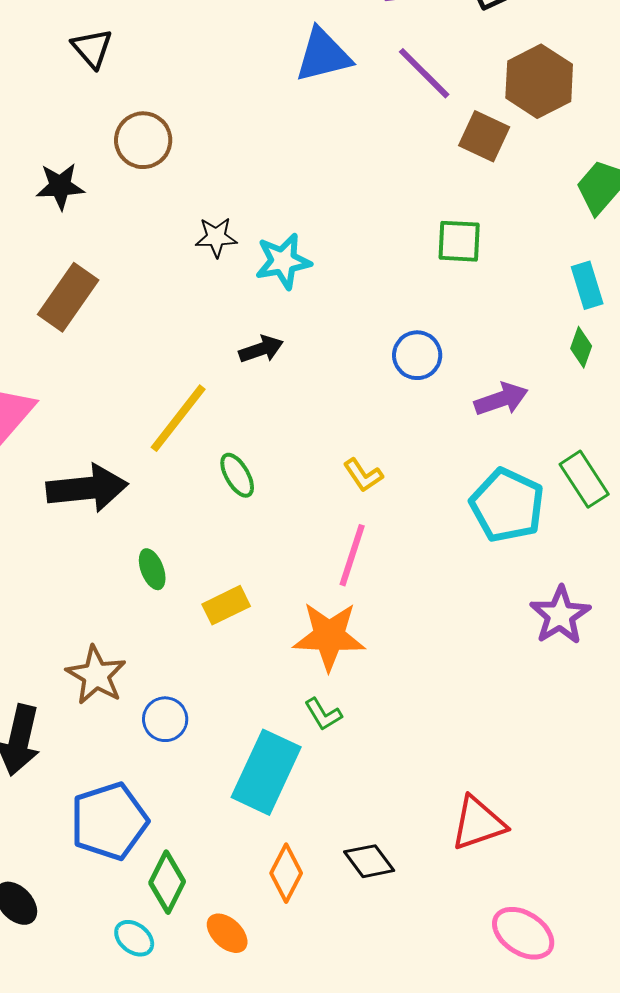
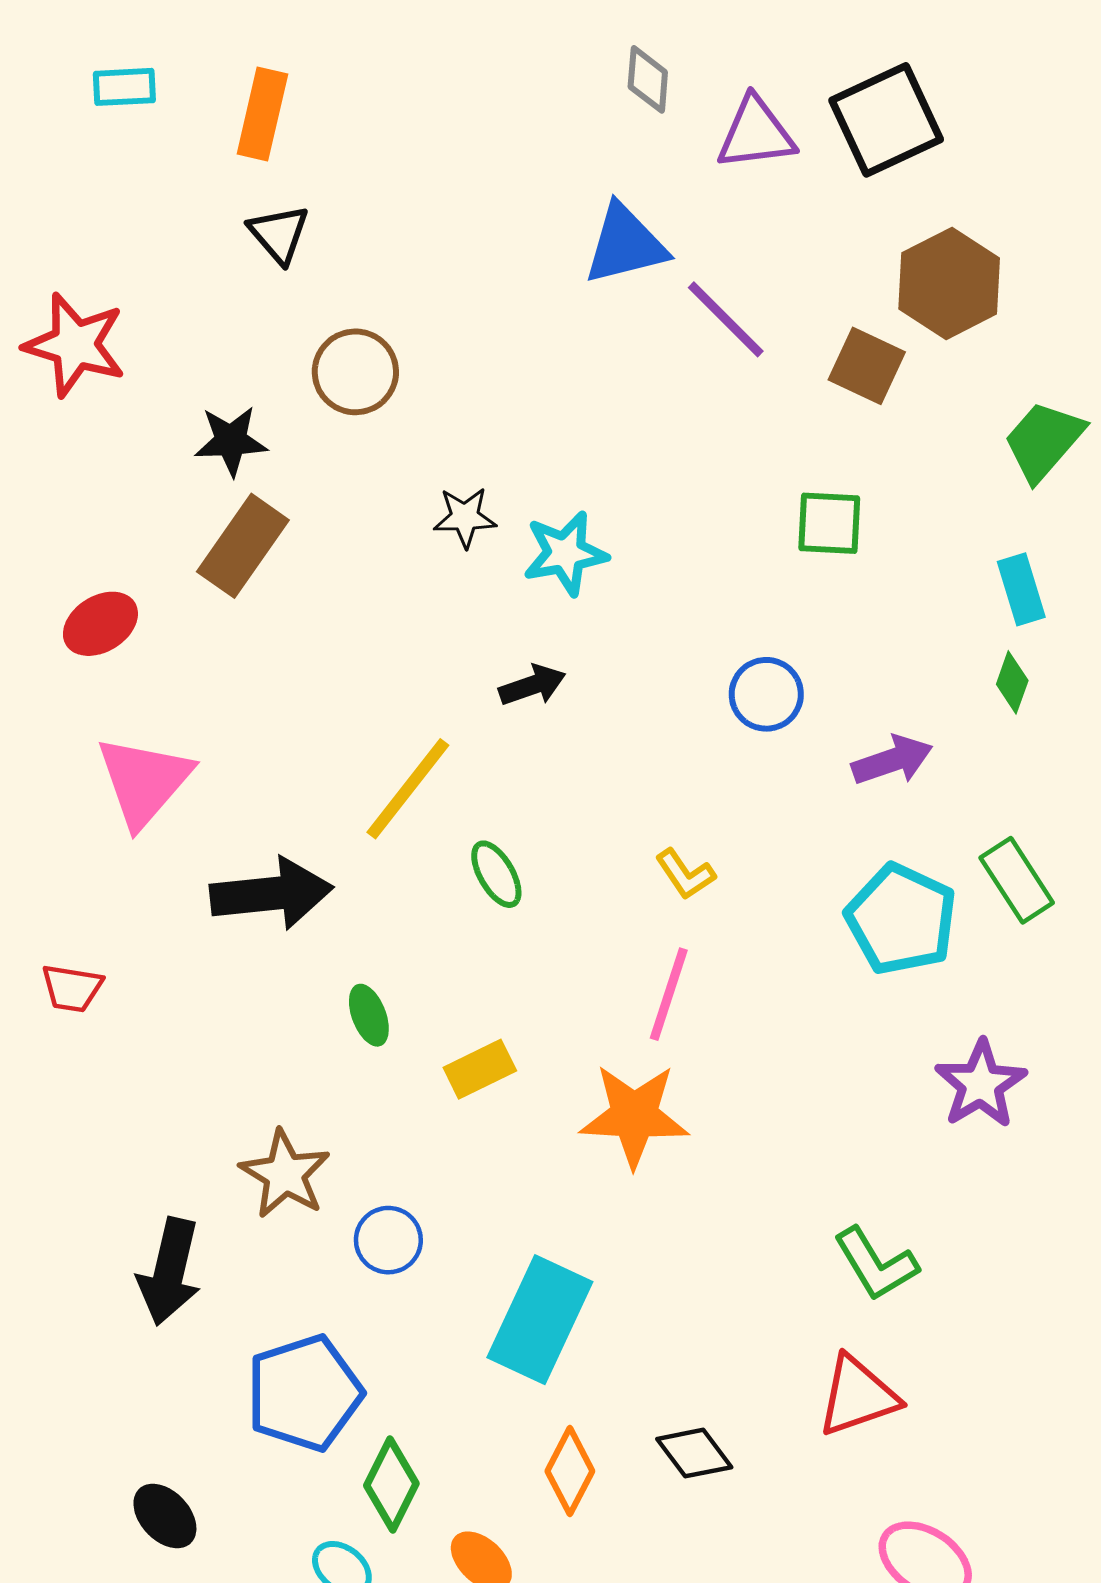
purple line: (424, 73) -> (726, 319), moved
brown rectangle: (68, 297) -> (243, 546), moved
green L-shape: (323, 714) -> (876, 1264), moved, size x1.5

